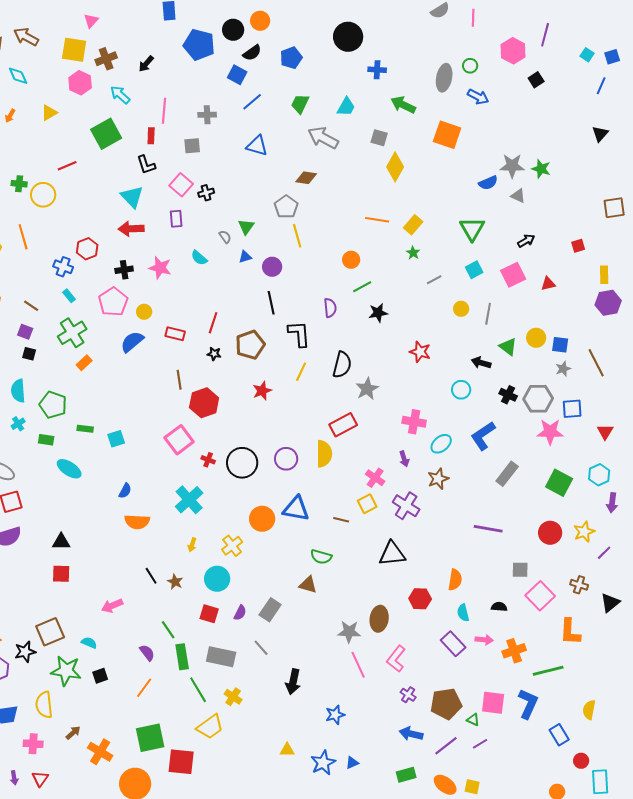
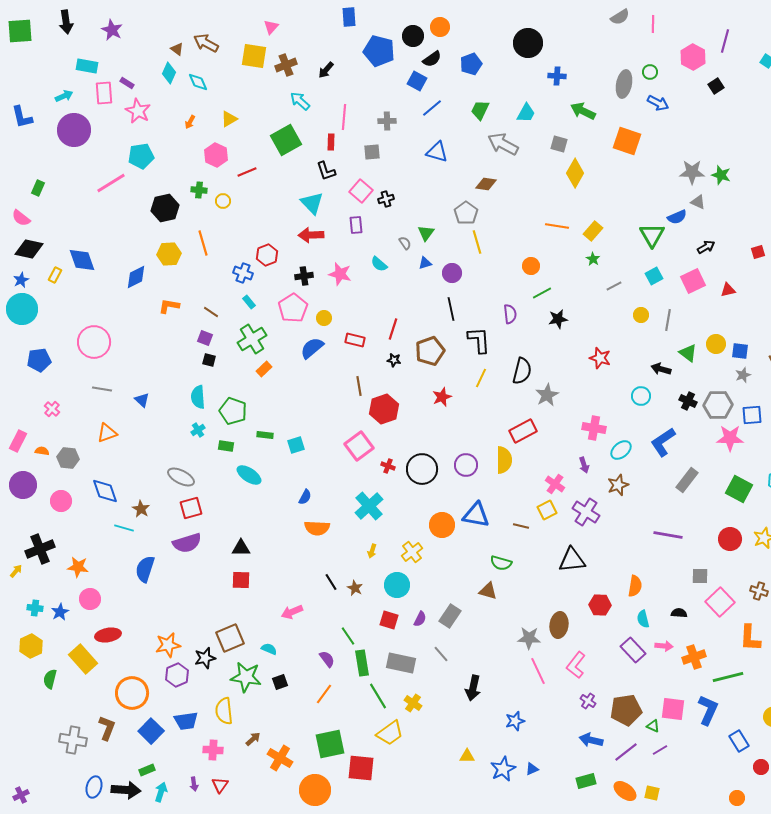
pink hexagon: (80, 83) -> (216, 155), moved
blue semicircle: (488, 183) -> (677, 217), moved
yellow circle: (43, 195) -> (223, 201), size x0.6

